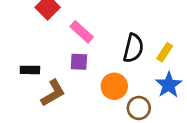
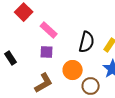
black rectangle: (30, 70) -> (11, 58), turned 56
brown L-shape: (53, 93) -> (44, 83), moved

